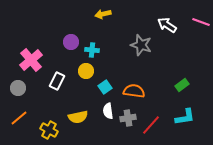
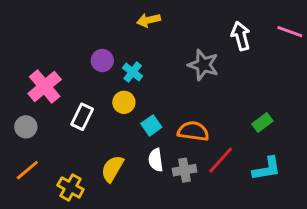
white arrow: (167, 25) -> (241, 36), turned 42
cyan cross: (92, 50) -> (133, 72), turned 32
yellow semicircle: (78, 117) -> (112, 169), turned 132
red line: (151, 125) -> (221, 160), moved

